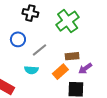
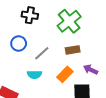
brown rectangle: (72, 56) -> (73, 50), moved
purple arrow: (85, 68) -> (91, 70), turned 64

